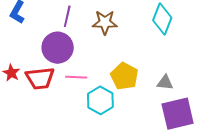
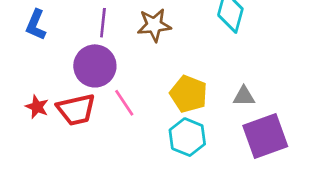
pink line: (76, 77) -> (124, 103), turned 60
cyan hexagon: (100, 100) -> (187, 137), moved

